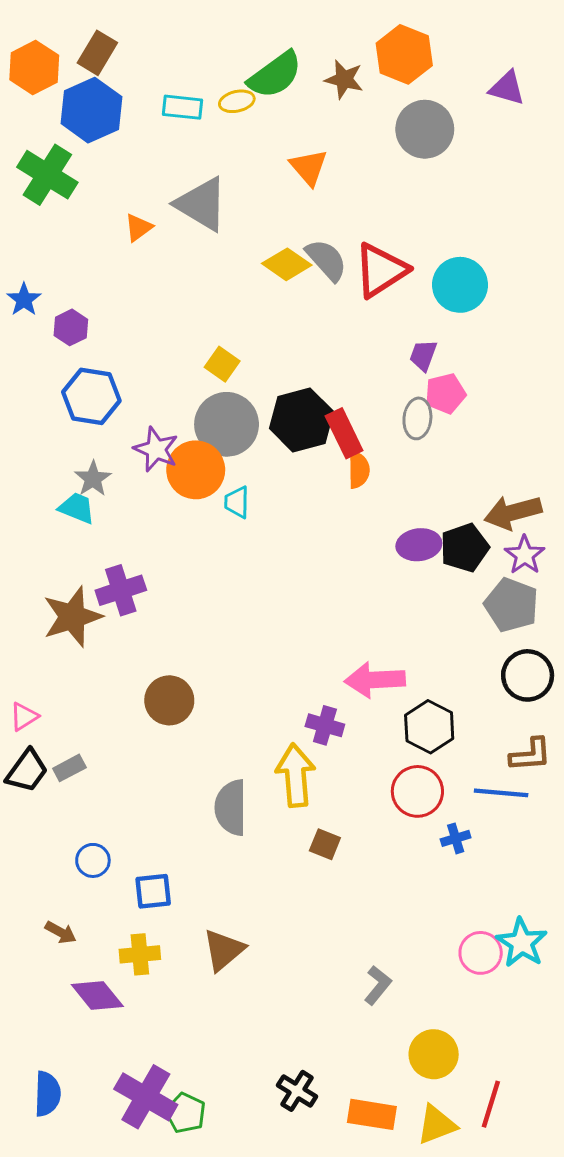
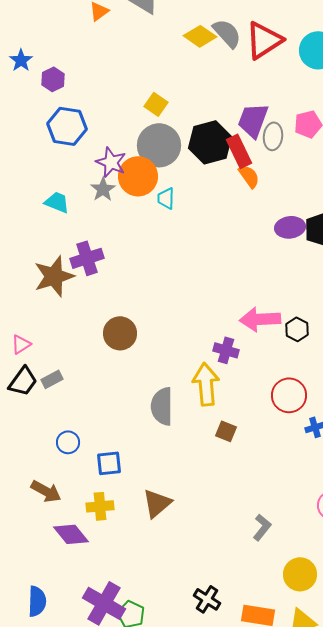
purple trapezoid: (423, 355) -> (253, 120), moved, size x1.6
gray ellipse: (417, 418) -> (273, 136), moved
orange semicircle: (359, 470) -> (249, 176), turned -35
gray star: (93, 479) -> (103, 189), moved
black hexagon: (429, 727) -> (297, 329), moved, size x0.7
brown arrow: (61, 932) -> (46, 491), size x1.4

